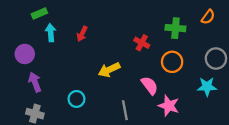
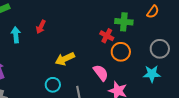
cyan arrow: (51, 33) -> (16, 35), moved
red cross: (142, 43) -> (107, 36), moved
cyan circle: (76, 99) -> (53, 85), moved

